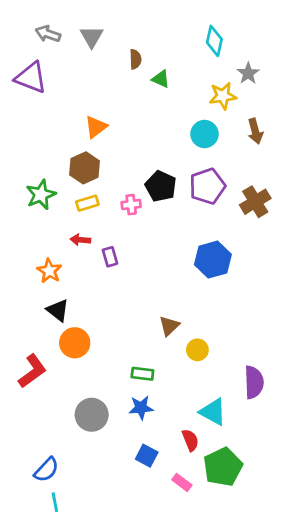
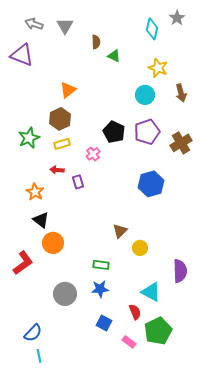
gray star: (248, 73) -> (177, 18), moved
yellow star: (223, 96) -> (158, 68), turned 30
pink cross: (131, 205) -> (93, 154), moved, turned -32

